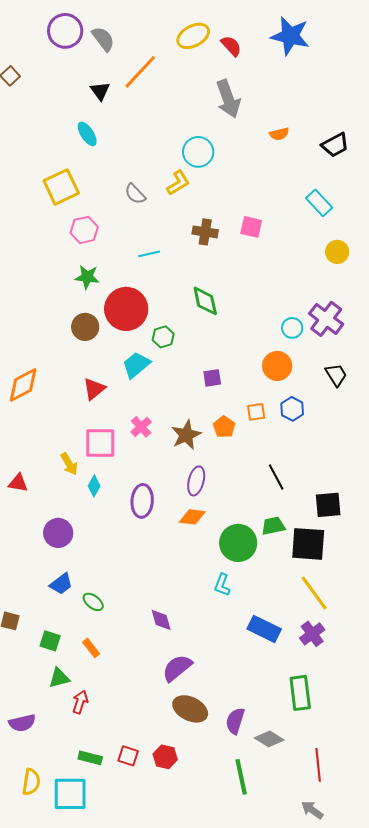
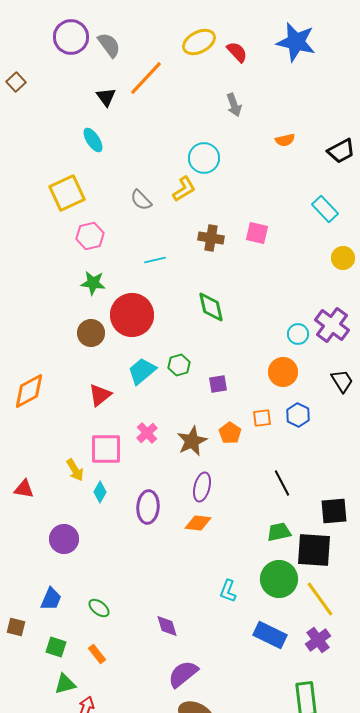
gray arrow: (228, 99) -> (234, 105), size x0.6
green hexagon: (163, 337) -> (179, 365), moved
green circle: (238, 543) -> (279, 579), moved
blue trapezoid: (61, 584) -> (51, 599), moved, turned -30

